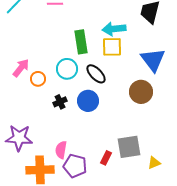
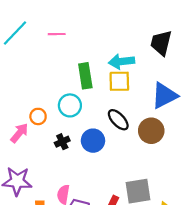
blue triangle: (153, 60) -> (164, 96), turned 40
pink arrow: (21, 68) -> (19, 133), moved
black ellipse: (96, 74) -> (118, 120), moved

